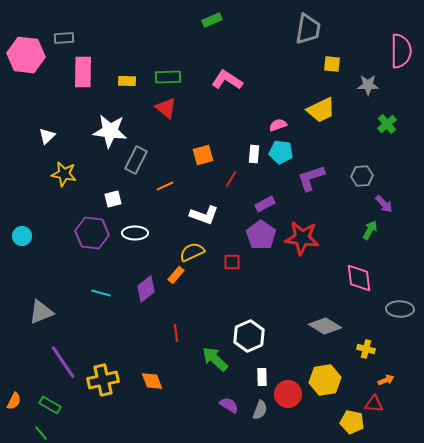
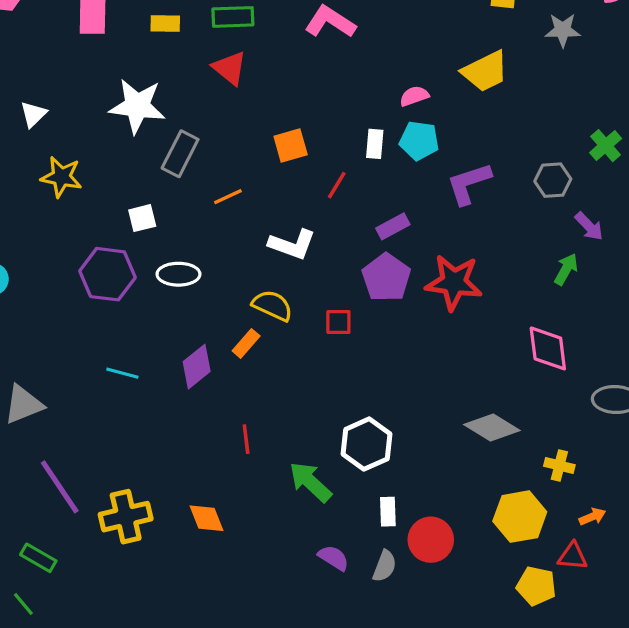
green cross: (387, 124) -> (606, 146), moved
yellow semicircle: (192, 252) -> (272, 306), turned 50
yellow hexagon: (325, 380) -> (520, 517), moved

